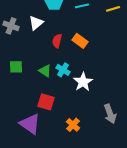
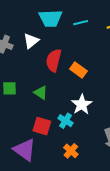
red semicircle: (57, 41) -> (54, 60), size x1.5
orange rectangle: (80, 41) -> (78, 70), moved
cyan cross: (63, 70) -> (66, 121), moved

